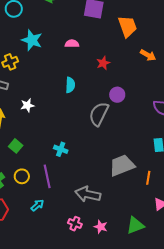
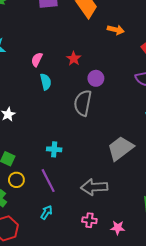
pink semicircle: (72, 44) -> (37, 60), moved, turned -48
red star: (103, 63) -> (74, 59), moved
yellow circle: (22, 176) -> (16, 180), moved
pink star: (101, 227) -> (118, 228), moved

